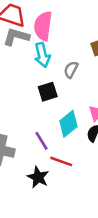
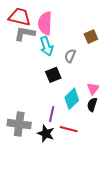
purple line: (41, 141) -> (52, 114), turned 49
black star: (38, 177) -> (46, 133), moved

